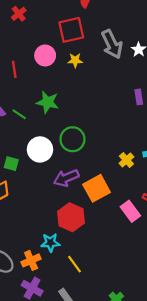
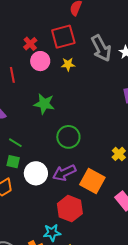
red cross: (19, 14) -> (30, 44), moved
green line: (19, 114) -> (15, 143), moved
white circle: (40, 149) -> (36, 173), moved
orange square: (97, 188) -> (92, 181), turned -30

